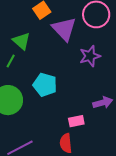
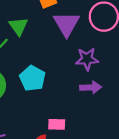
purple arrow: (103, 103) -> (91, 87), moved

